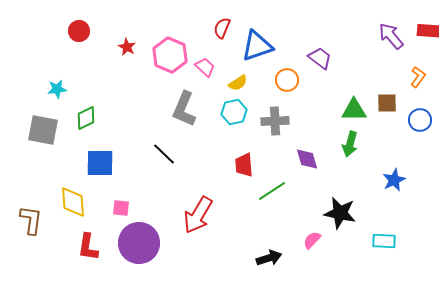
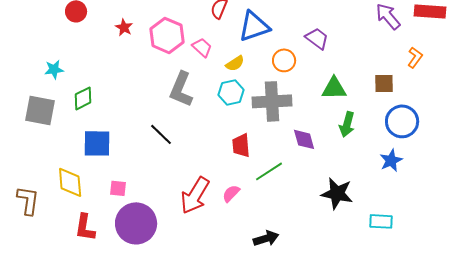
green triangle: (354, 110) -> (334, 88), moved
blue circle: (420, 120) -> (402, 121), moved, size x1.4
gray cross: (275, 121) -> (272, 101), size x1.4
pink semicircle: (312, 240) -> (231, 193), moved

